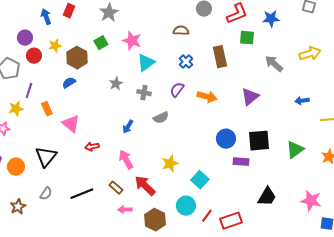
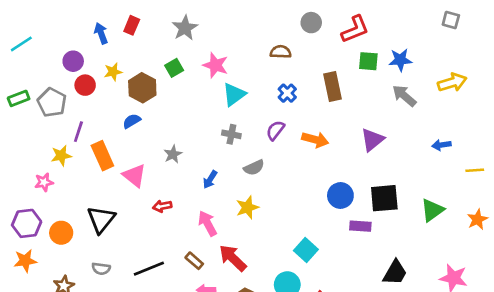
blue star: (271, 19) -> (400, 60), moved
gray star: (116, 84) -> (173, 154), moved
orange rectangle: (47, 109) -> (102, 156), size x1.5
yellow star: (170, 164) -> (247, 207), moved
gray semicircle: (46, 194) -> (101, 269), turned 64

